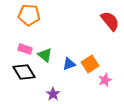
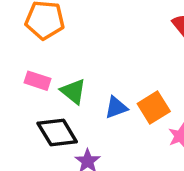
black diamond: (24, 72) -> (57, 133), moved

